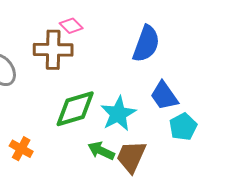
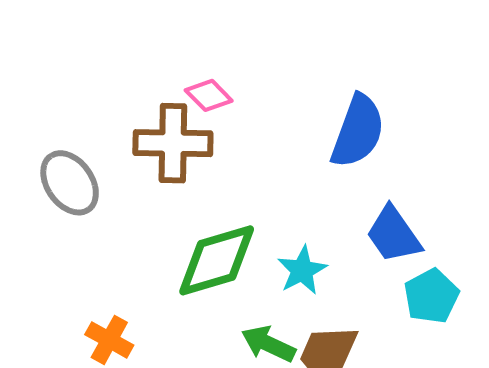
cyan star: (118, 114) -> (302, 270), size x0.7

